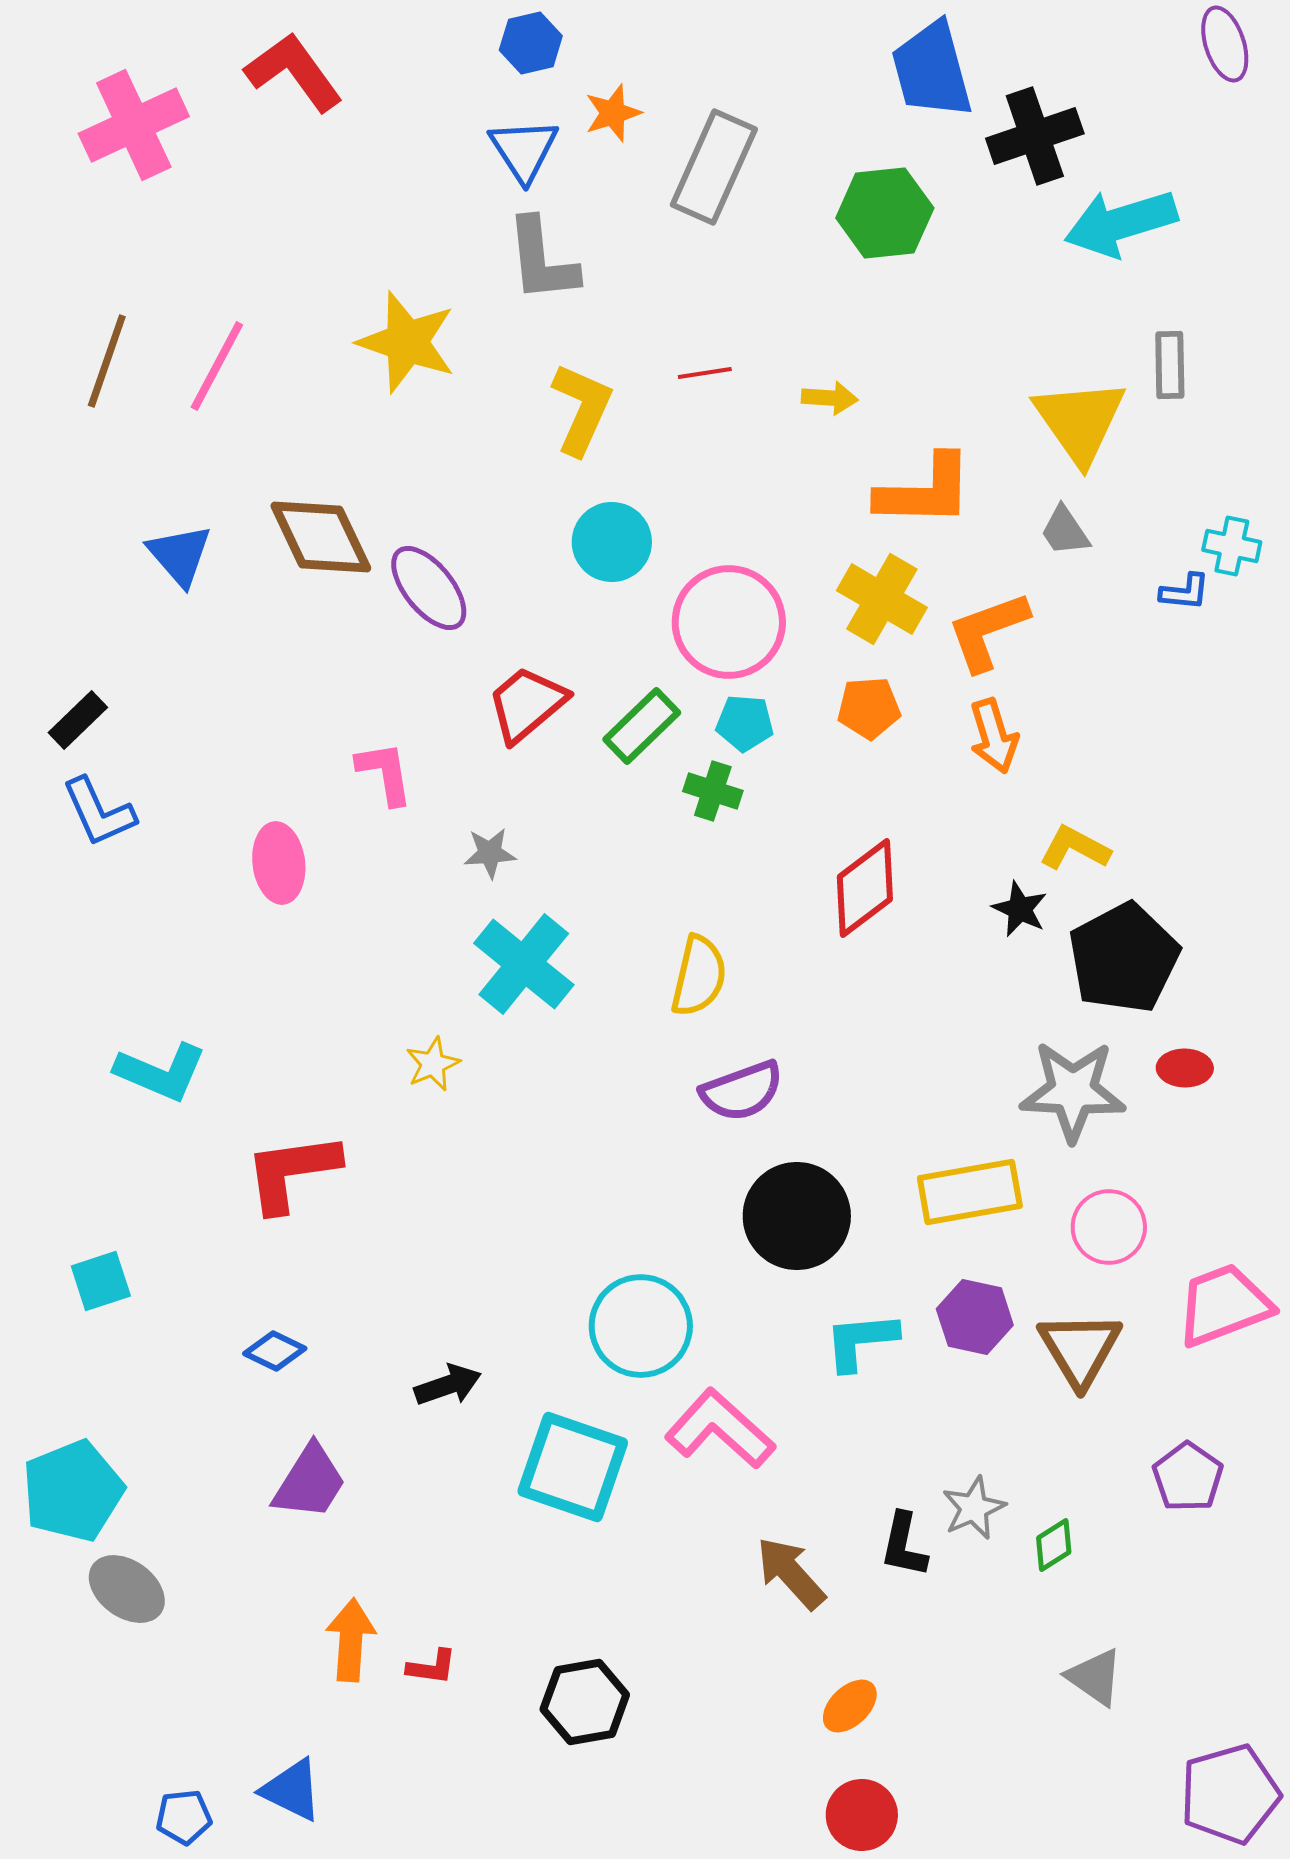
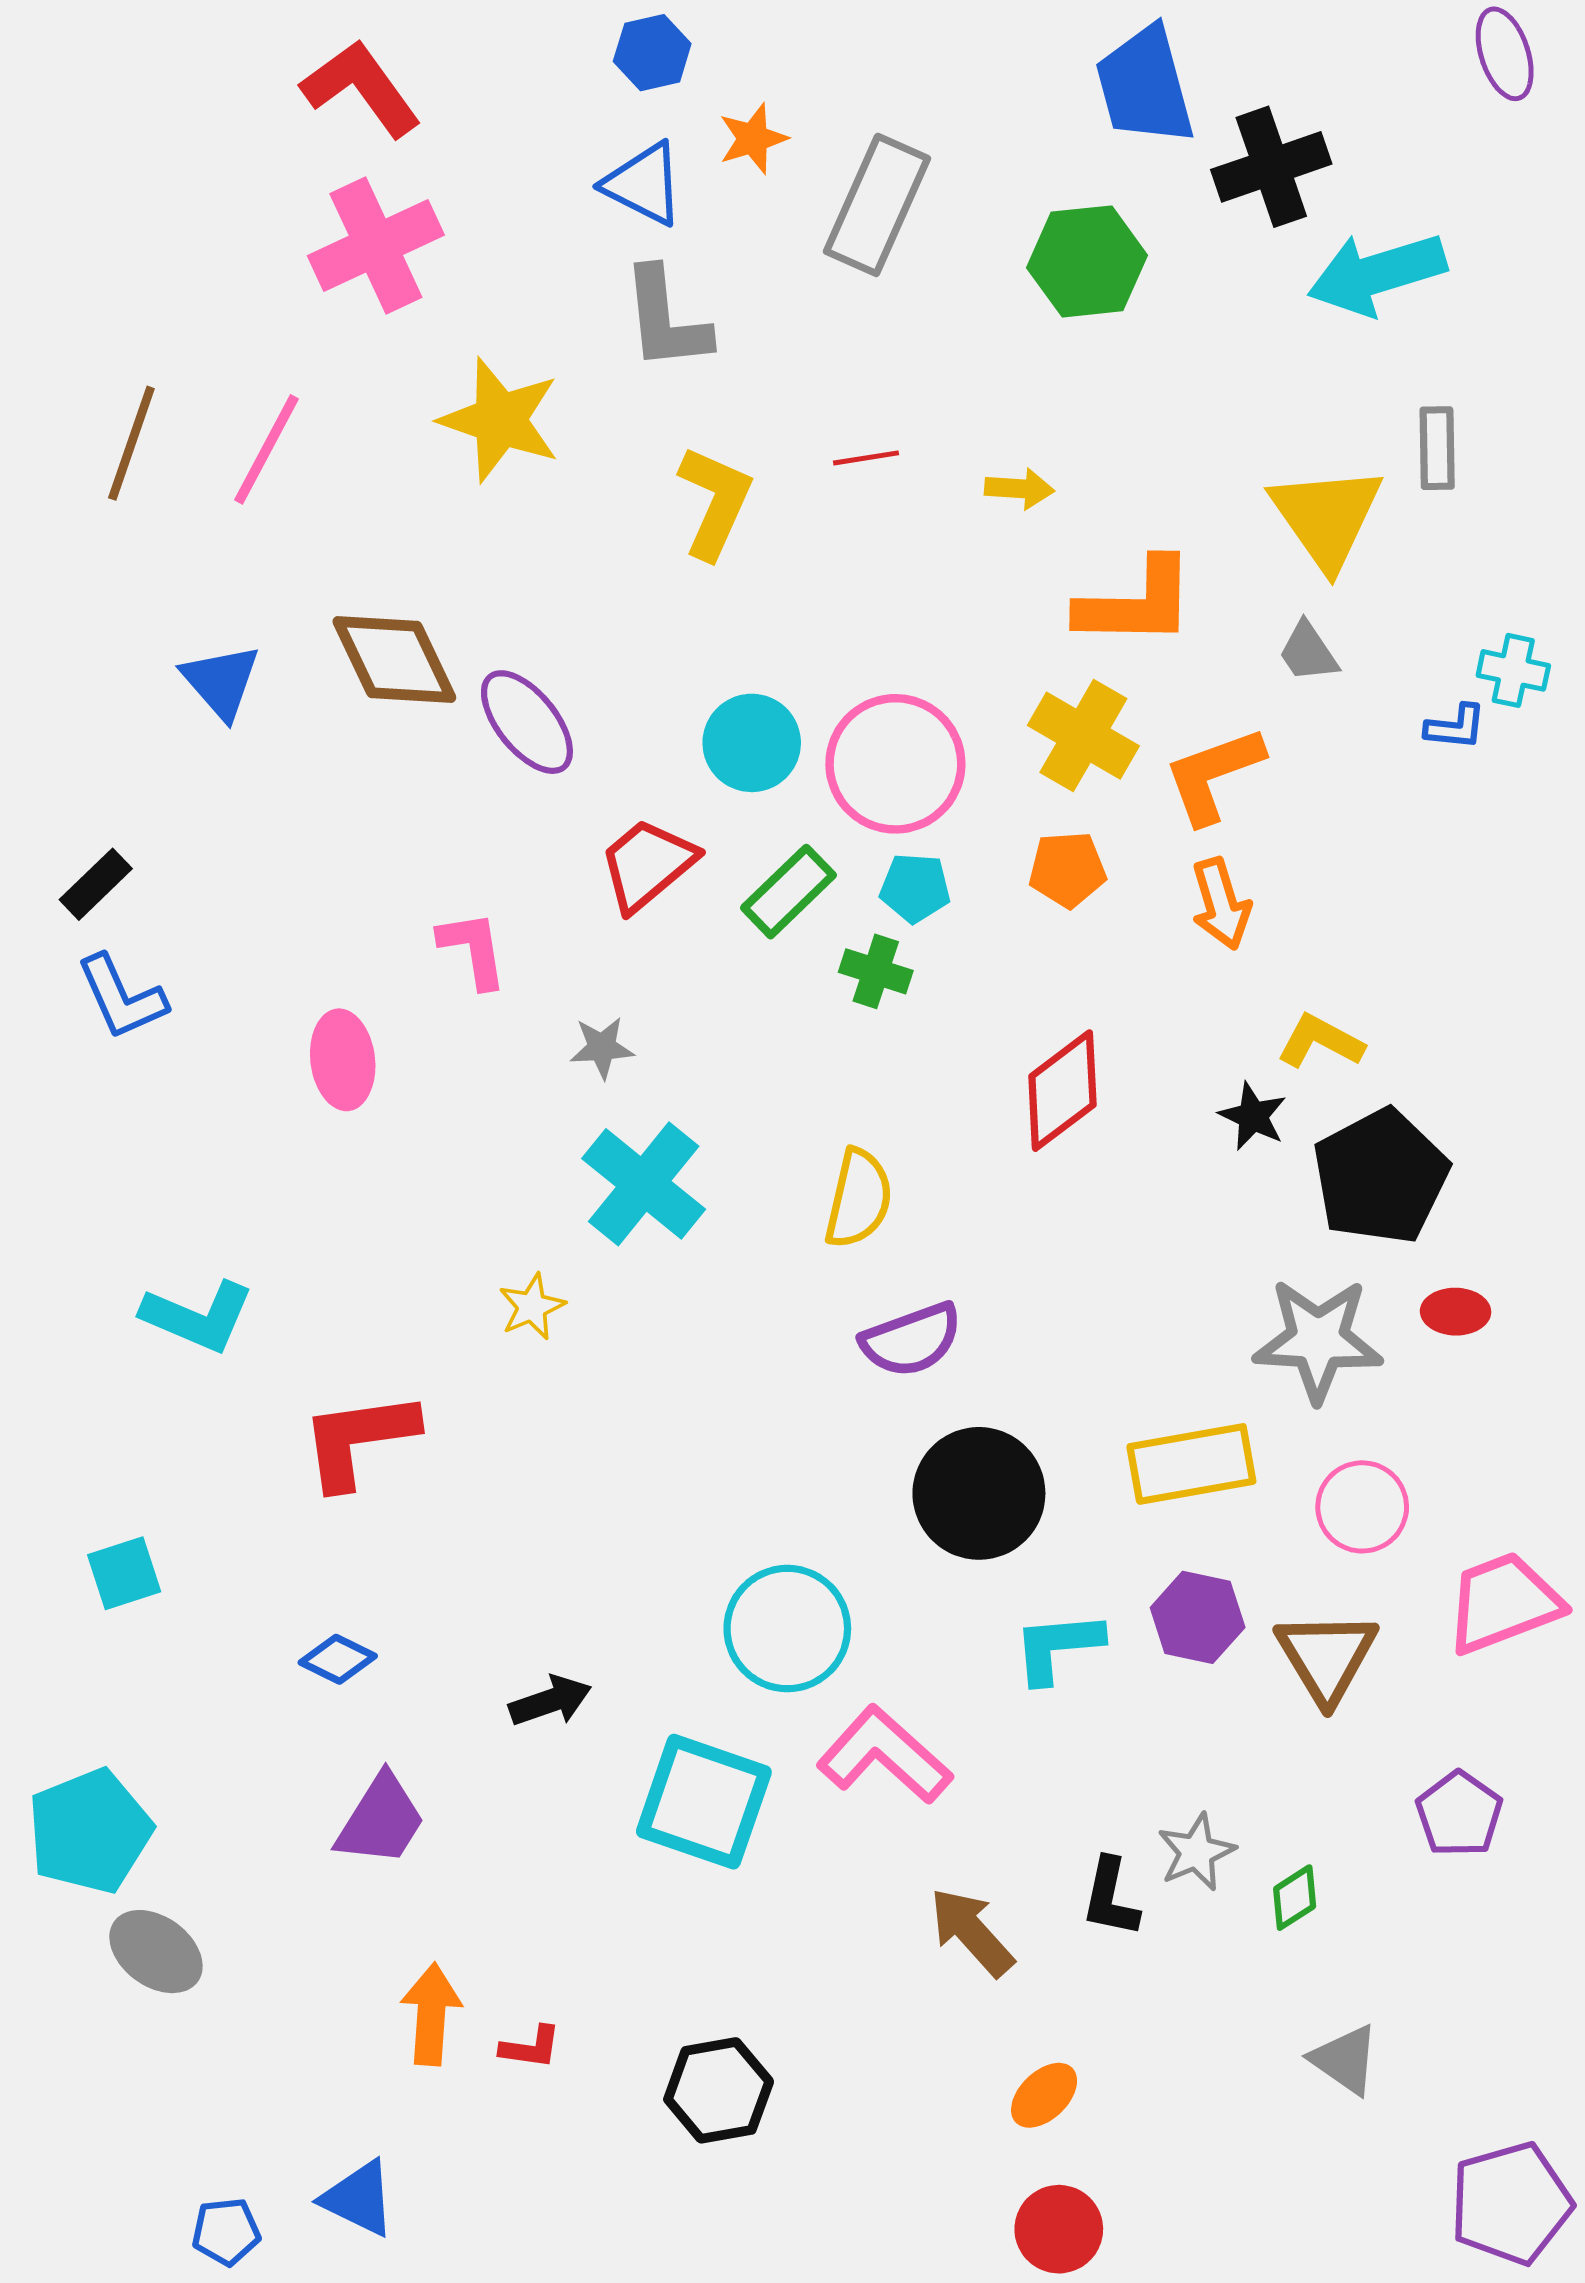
pink cross: (134, 125) -> (376, 245), moved
blue triangle: (524, 150) -> (644, 184), turned -30
cyan circle: (612, 542) -> (752, 743), moved

